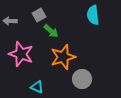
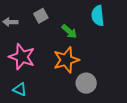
green arrow: (51, 31) -> (69, 31), moved
cyan triangle: (37, 87) -> (20, 89), moved

